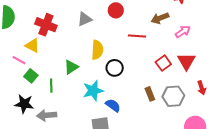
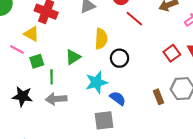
red line: (137, 36) -> (134, 19), moved, turned 36
green square: (31, 76) -> (37, 61), moved, turned 32
brown rectangle: (150, 94) -> (159, 97), moved
gray arrow: (47, 115) -> (56, 99), moved

